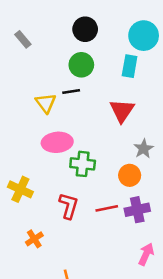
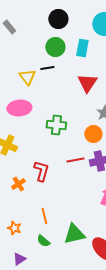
cyan rectangle: (130, 66) -> (82, 48), moved
pink ellipse: (57, 142) -> (19, 108), moved
red L-shape: (69, 206) -> (41, 171), moved

